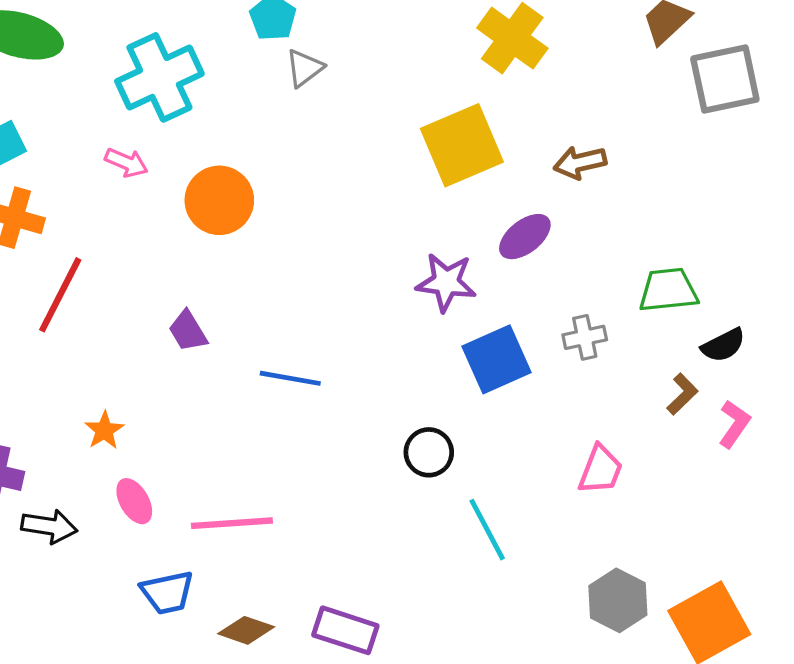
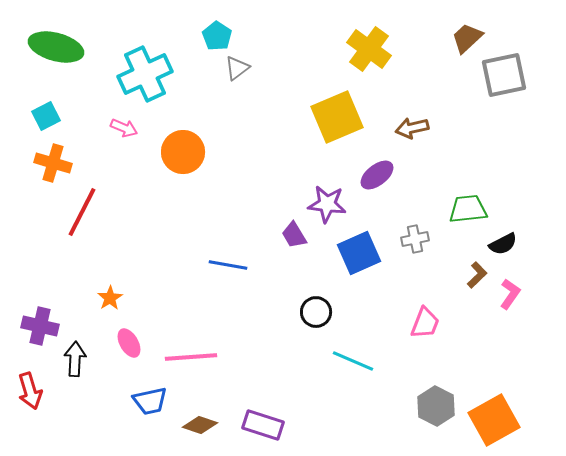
purple trapezoid: (188, 331) -> (294, 235), moved
black arrow: (49, 526) -> (75, 359), turned -96
cyan line: (487, 530) -> (353, 361), turned -39

